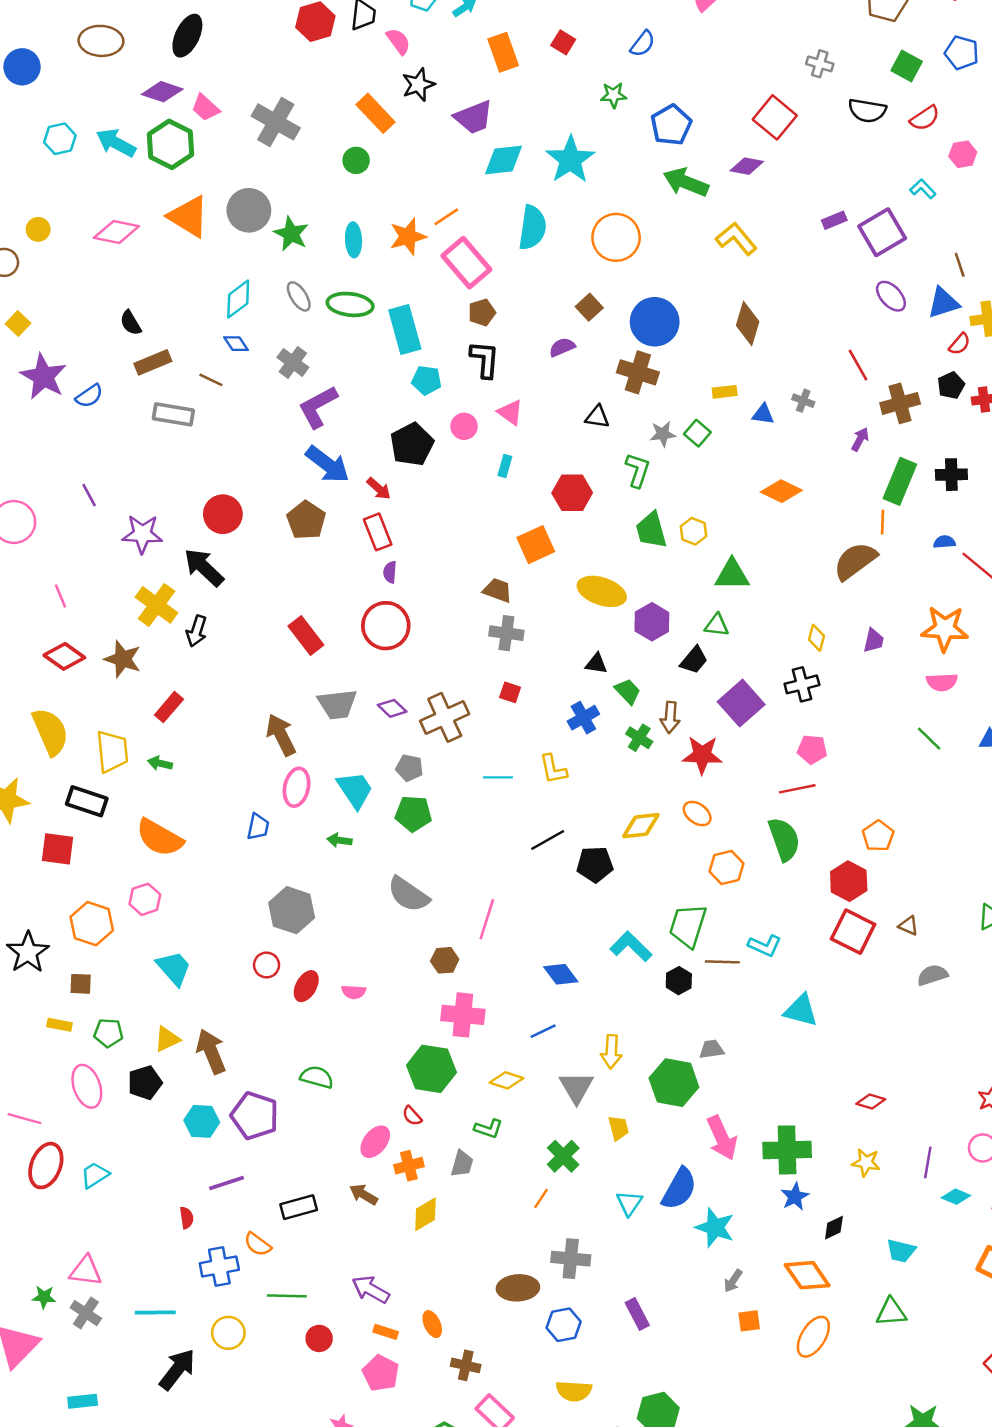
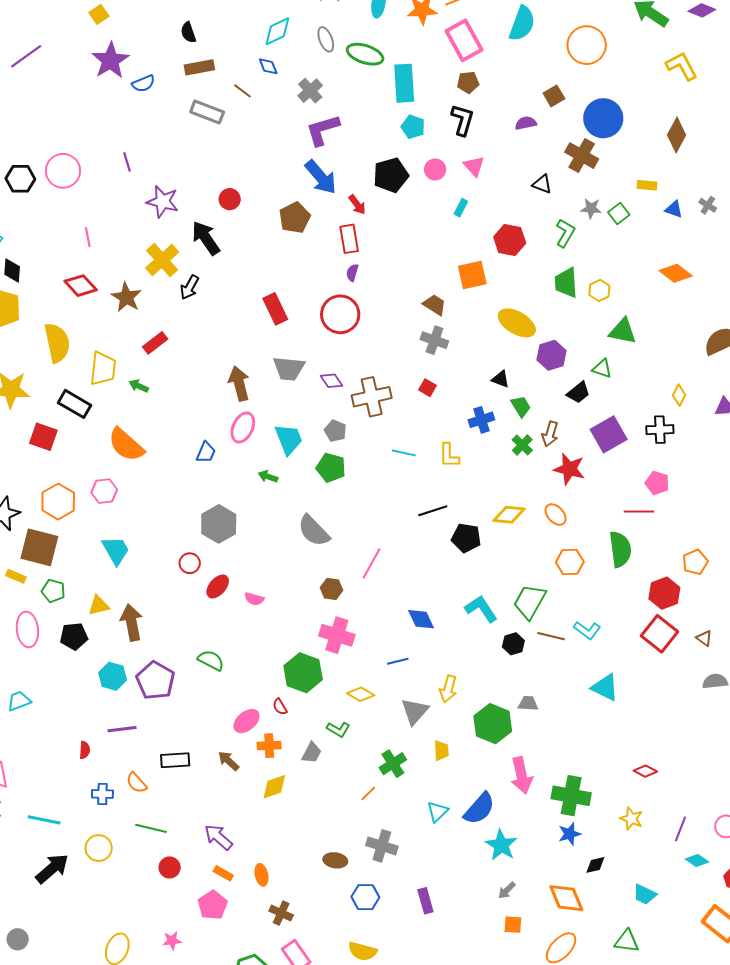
red circle: (223, 514) -> (230, 199), size x0.7
brown square: (81, 984) -> (39, 547), size x2.0
blue cross: (219, 1266) -> (102, 794), size x0.7
brown ellipse: (518, 1288) -> (335, 860), size x0.7

